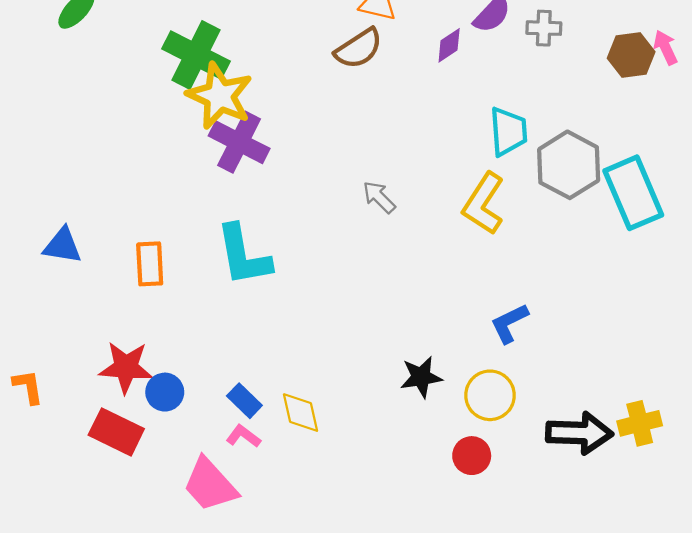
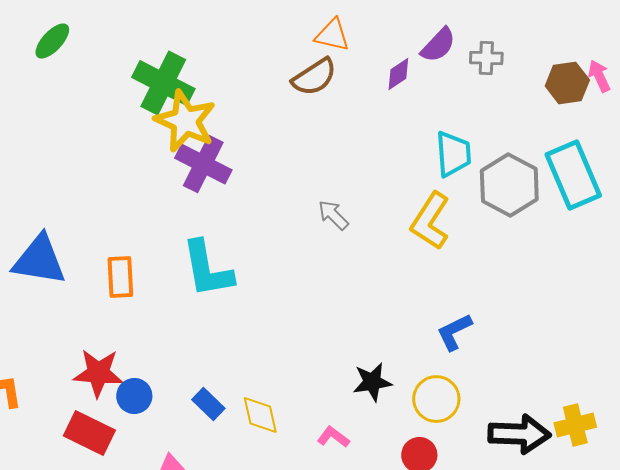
cyan rectangle: (633, 193) -> (573, 175), moved
blue triangle: (62, 246) -> (39, 260), size x1.5
pink L-shape: (243, 436) -> (333, 437), moved

